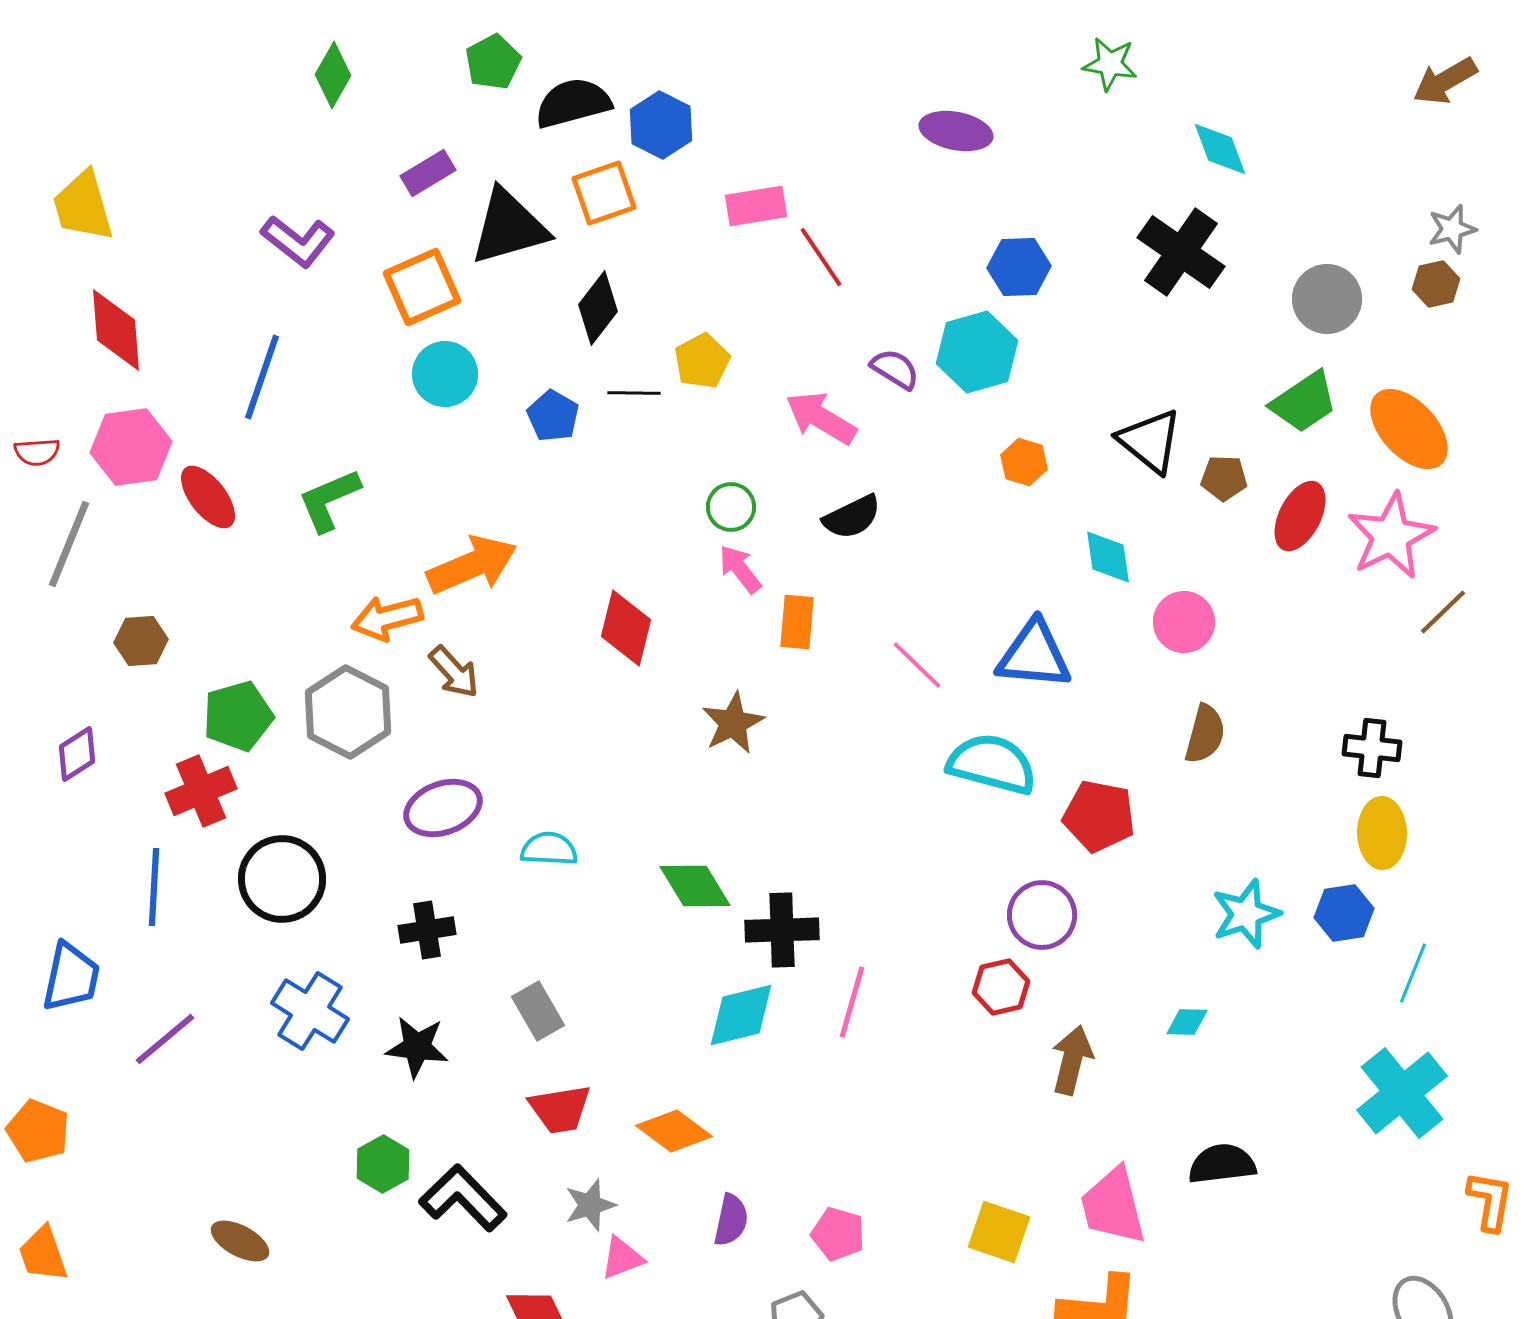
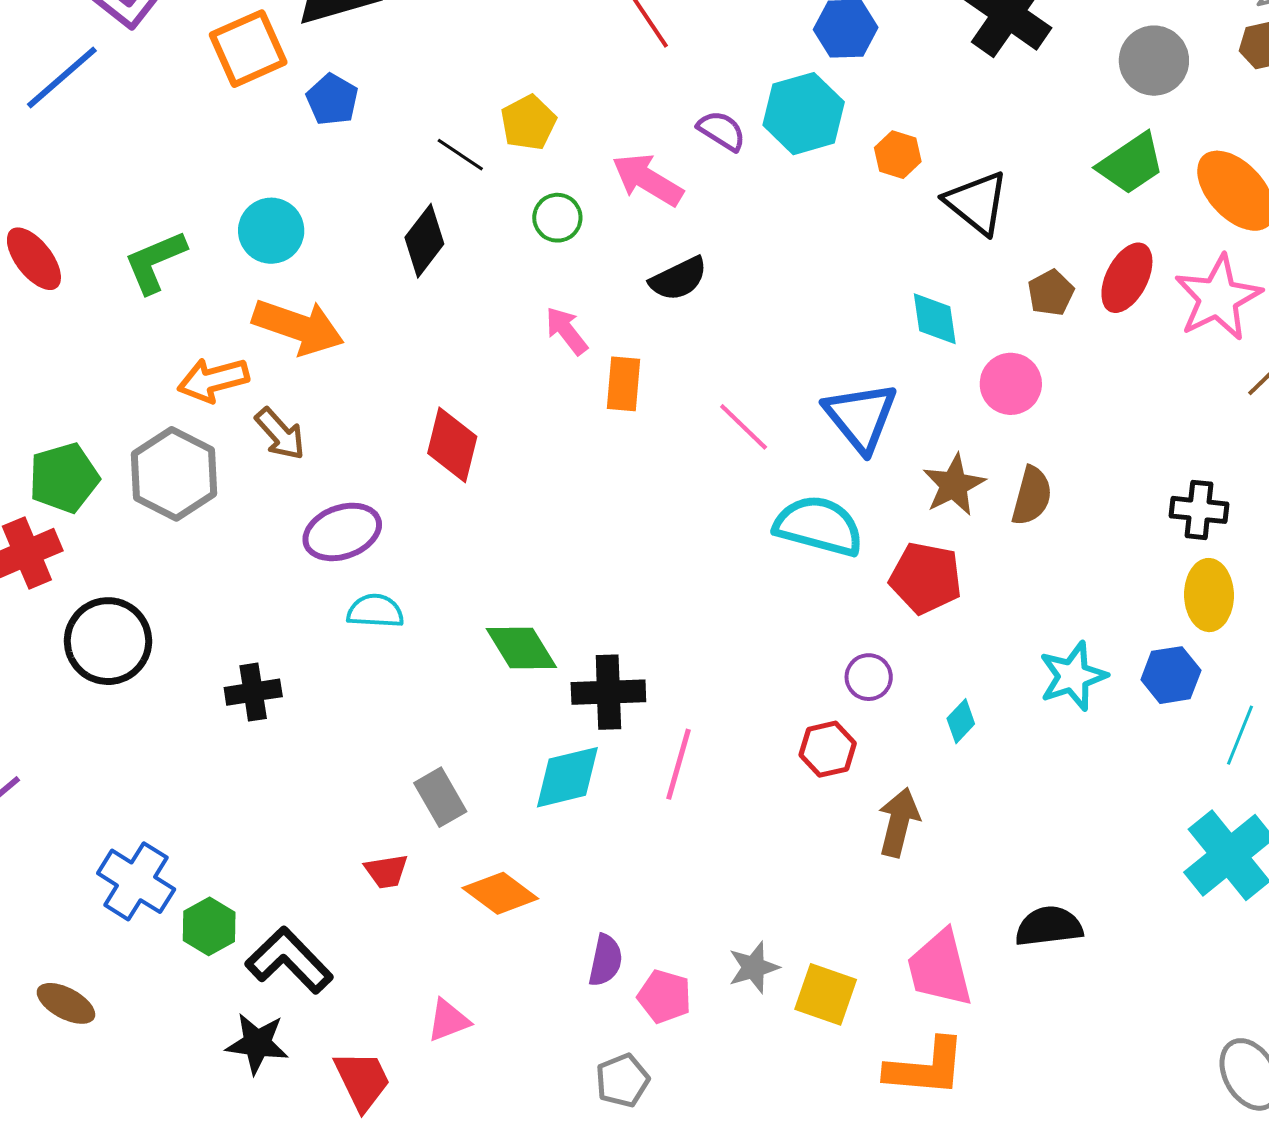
black diamond: (598, 308) -> (424, 241), moved
cyan circle: (445, 374) -> (271, 231), moved
blue line: (262, 377) -> (62, 78), moved, turned 30
black line: (634, 393) -> (460, 155), turned 33
blue pentagon: (553, 416) -> (332, 100), moved
orange hexagon: (1024, 462) -> (898, 155), moved
brown pentagon: (1224, 478) -> (1051, 293), moved, turned -30
green circle: (731, 507) -> (557, 218), moved
orange arrow: (472, 565) -> (298, 327), turned 42
red diamond: (626, 628) -> (452, 445), moved
blue triangle: (1034, 655) -> (861, 417), turned 46
brown star: (733, 723) -> (954, 485), moved
purple ellipse: (443, 808) -> (342, 532), moved
purple circle: (1042, 915) -> (869, 677), size x0.7
blue cross: (310, 1011) -> (136, 881), moved
gray rectangle: (538, 1011) -> (440, 797), moved
cyan diamond: (1187, 1022) -> (961, 721), moved, turned -48
black star: (417, 1047) -> (257, 1043), moved
red trapezoid: (560, 1109) -> (386, 871), size x0.7
gray star: (590, 1205) -> (754, 967), moved
purple semicircle: (731, 1220) -> (605, 960), moved

